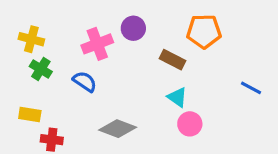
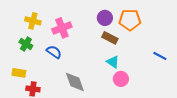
purple circle: (133, 28) -> (105, 18), moved
yellow cross: (31, 39) -> (33, 21), moved
gray diamond: (118, 129) -> (75, 82), turned 50

